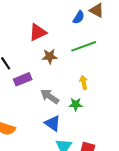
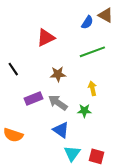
brown star: (50, 56) -> (58, 74), moved
purple rectangle: (23, 79) -> (34, 98), moved

